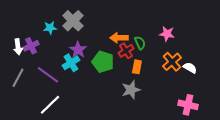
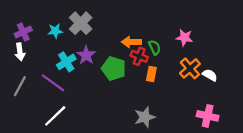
purple cross: (31, 46) -> (23, 32), moved
red cross: (126, 51) -> (139, 56), turned -35
cyan cross: (71, 63) -> (66, 62), moved
gray star: (131, 90) -> (145, 117), moved

